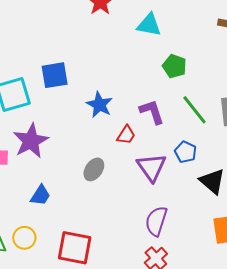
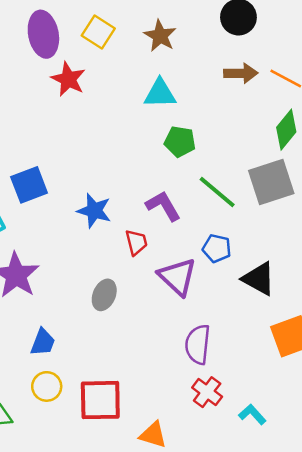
cyan triangle: (149, 25) -> (160, 93), moved
red trapezoid: (126, 135) -> (136, 242), turned -35
yellow circle: (24, 238) -> (47, 386), moved

